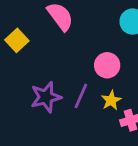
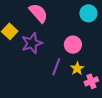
purple star: (46, 97) -> (32, 43), moved

